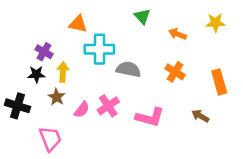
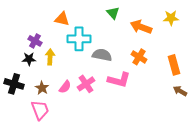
orange arrow: (178, 34) -> (141, 27), size x1.5
brown star: (57, 97) -> (42, 88), moved
brown arrow: (200, 116) -> (180, 91), moved
pink L-shape: (150, 117) -> (119, 80), moved

